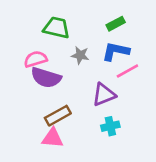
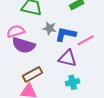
blue L-shape: (116, 51) -> (66, 34), moved
purple triangle: (104, 95) -> (68, 58), turned 36

